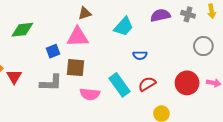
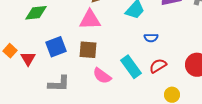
blue square: (53, 51) -> (56, 47), moved, size x1.5
gray L-shape: (51, 83) -> (59, 84), moved
pink semicircle: (90, 94) -> (102, 76), turned 30

